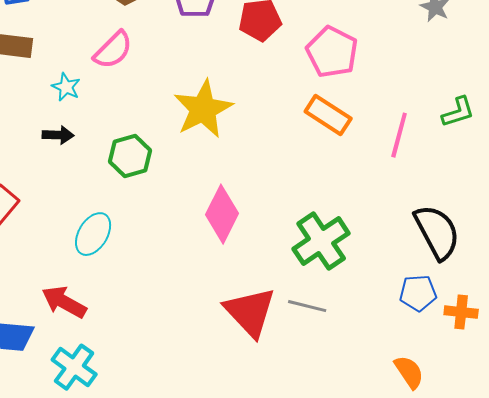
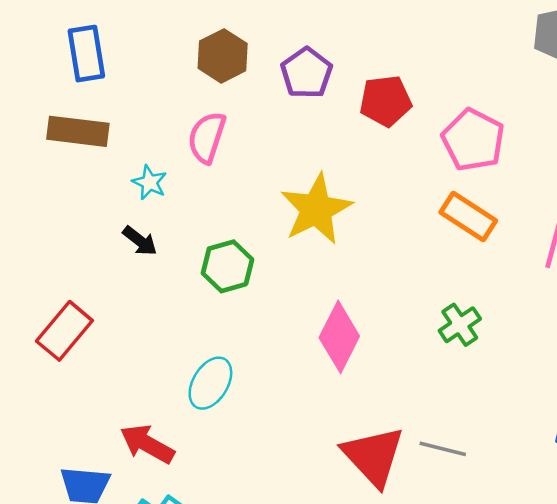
pink semicircle: (113, 50) -> (207, 137), turned 153
black arrow: (58, 135) -> (140, 241), turned 36
cyan ellipse: (93, 234) -> (210, 383), moved
green cross: (321, 241) -> (460, 325), moved, size x0.6

